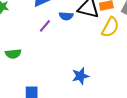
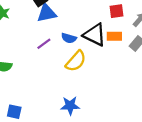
yellow semicircle: (110, 27) -> (76, 61), moved

